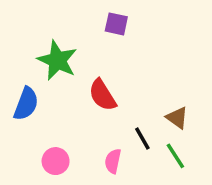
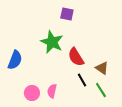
green star: (57, 60) -> (52, 42), moved
red semicircle: (102, 95) -> (76, 57), moved
pink semicircle: (113, 161) -> (52, 91), moved

